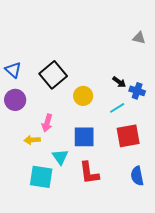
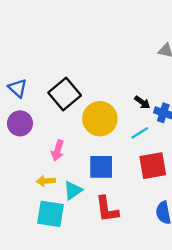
yellow circle: (83, 96) -> (100, 119), size x1.5
yellow arrow: (32, 140) -> (46, 181), moved
cyan triangle: (60, 157) -> (73, 190), turned 30

